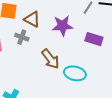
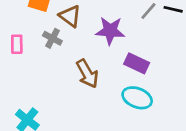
purple rectangle: (94, 39) -> (137, 63), moved
cyan ellipse: (75, 73) -> (137, 98), moved

